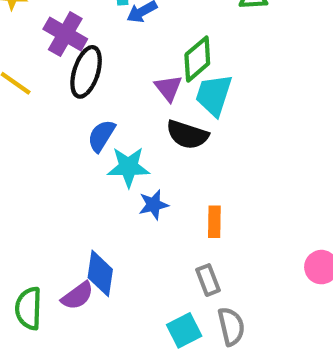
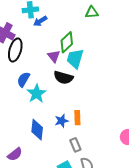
cyan star: (128, 167) -> (37, 94), turned -30
blue star: (154, 205) -> (62, 121), moved
blue diamond: (100, 273) -> (37, 130), moved

